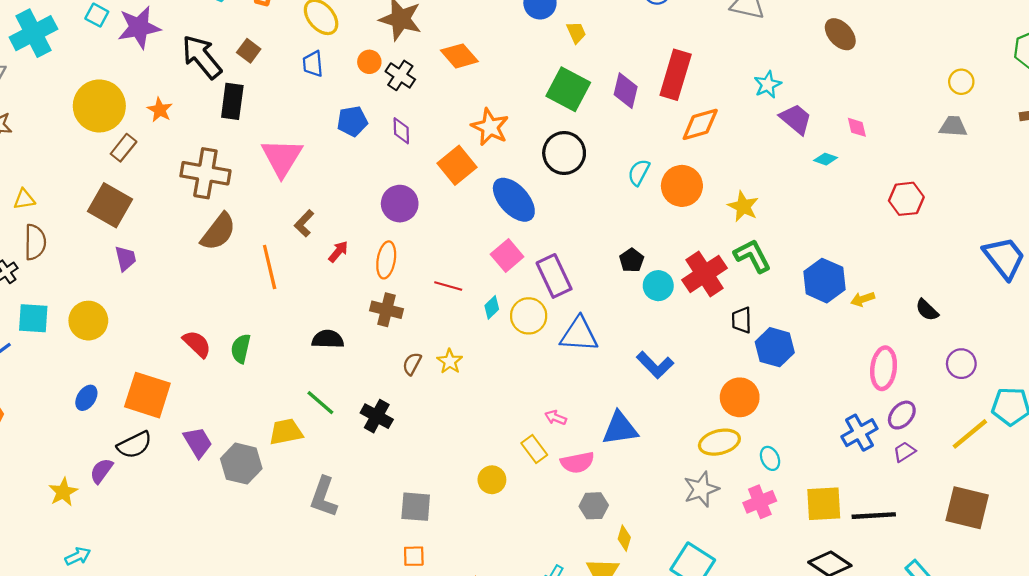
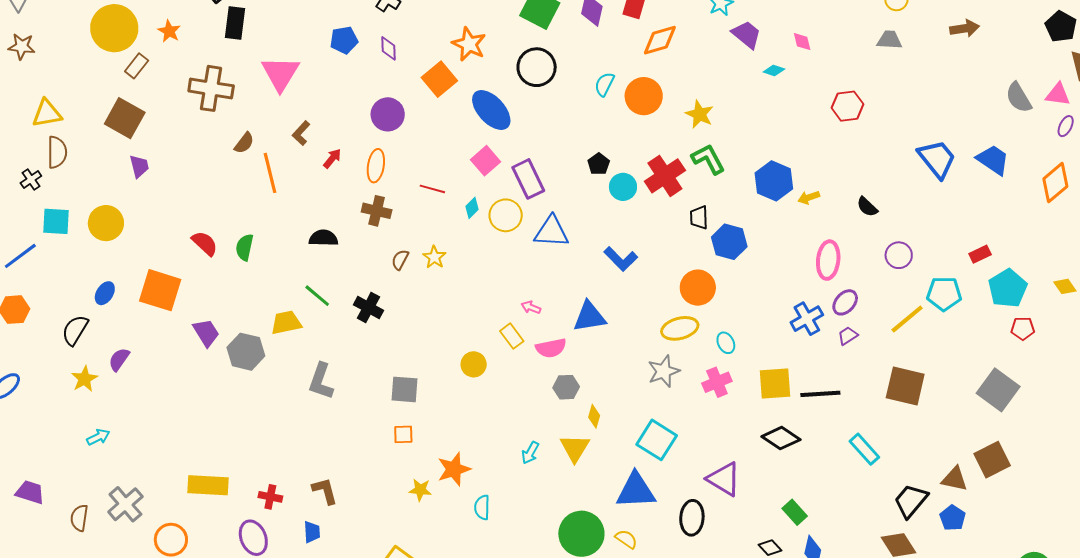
yellow triangle: (24, 199) -> (47, 113), size x1.5
brown semicircle: (218, 232) -> (244, 143), moved, size x0.6
black semicircle: (134, 445) -> (75, 330), moved, turned 148

